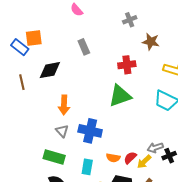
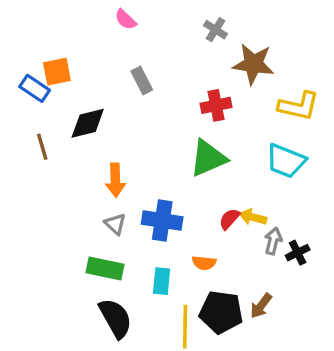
gray cross: (130, 20) -> (216, 30), turned -32
brown star: (151, 42) -> (253, 64), size x1.4
gray arrow: (155, 148) -> (273, 241), turned 126
red semicircle: (130, 158) -> (229, 219), moved
yellow arrow: (144, 162) -> (253, 217), moved, turned 63

